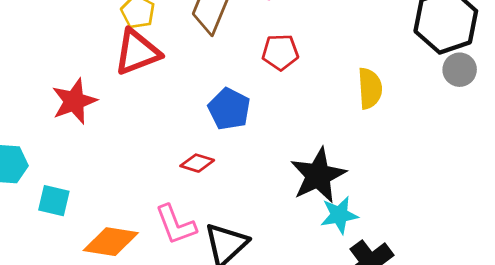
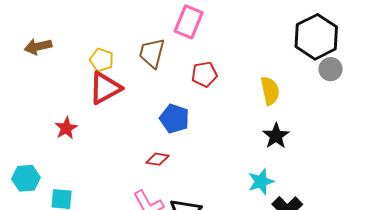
red star: (74, 101) -> (66, 128), size x0.7
black star: (318, 175) -> (276, 136), moved, size x0.7

